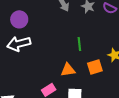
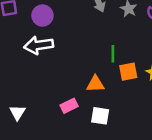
orange square: (95, 67) -> (128, 72), moved

